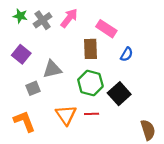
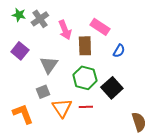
pink arrow: (69, 18) -> (65, 30), moved, turned 120
gray triangle: (52, 69) -> (49, 65), turned -42
gray square: (33, 88) -> (43, 92), moved

